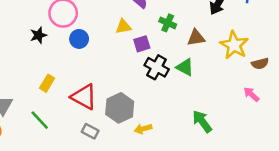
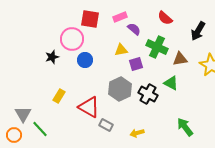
green cross: (168, 23) -> (157, 47), size x1.5
black cross: (157, 67) -> (148, 94), moved
gray hexagon: (120, 108) -> (120, 89), moved
green line: (40, 120) -> (40, 129), moved
gray rectangle: (90, 131) -> (106, 125), moved

